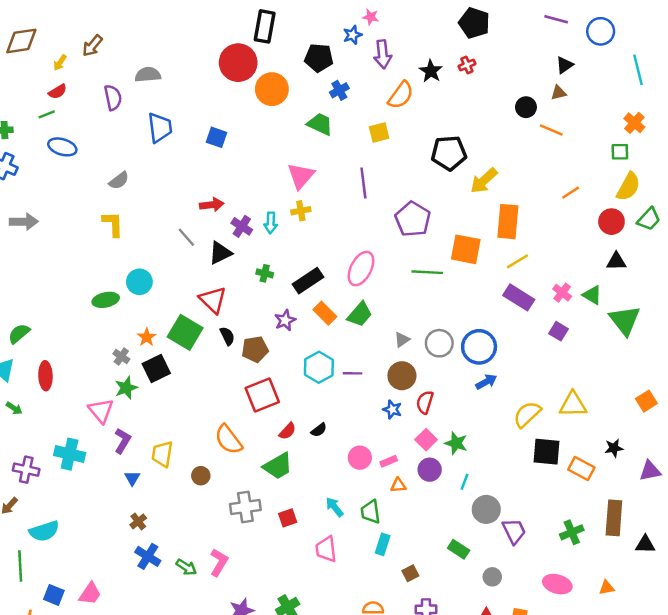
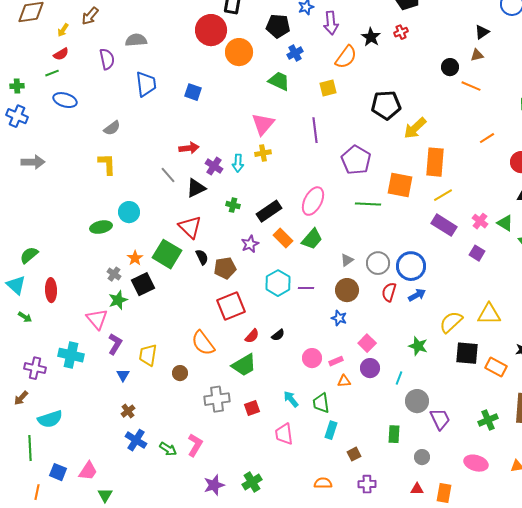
red semicircle: (425, 402) -> (389, 292), moved
green star: (456, 443) -> (418, 346), moved
green rectangle: (459, 549) -> (394, 434), turned 60

